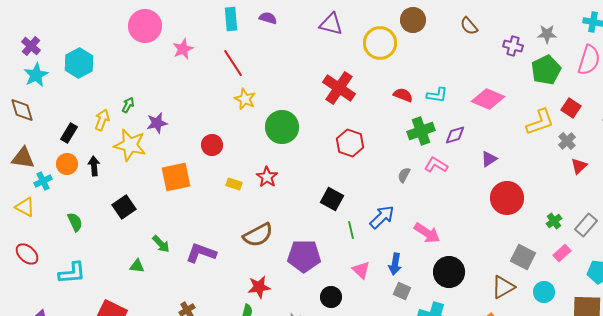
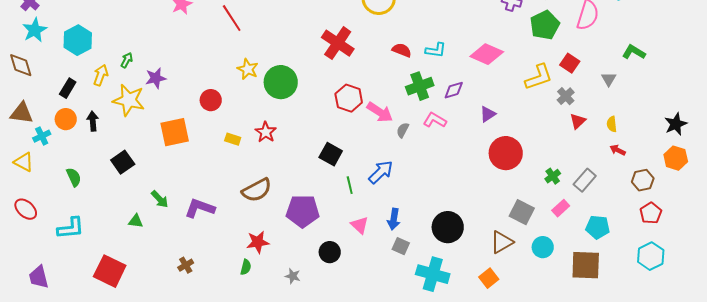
cyan hexagon: (79, 63) -> (78, 40), moved
yellow star: (245, 99) -> (248, 69), moved
pink arrow: (427, 233) -> (380, 112), moved

